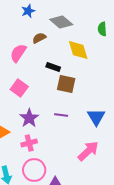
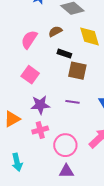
brown semicircle: (39, 38) -> (55, 31), moved
purple star: (29, 118) -> (40, 105), turned 30
pink circle: (34, 170) -> (65, 145), moved

